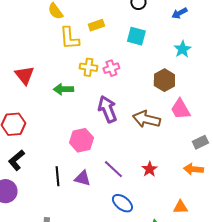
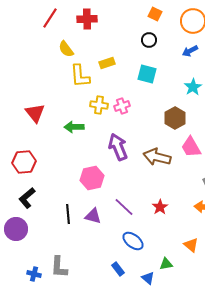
orange triangle: (180, 207) -> (191, 245), turned 42

